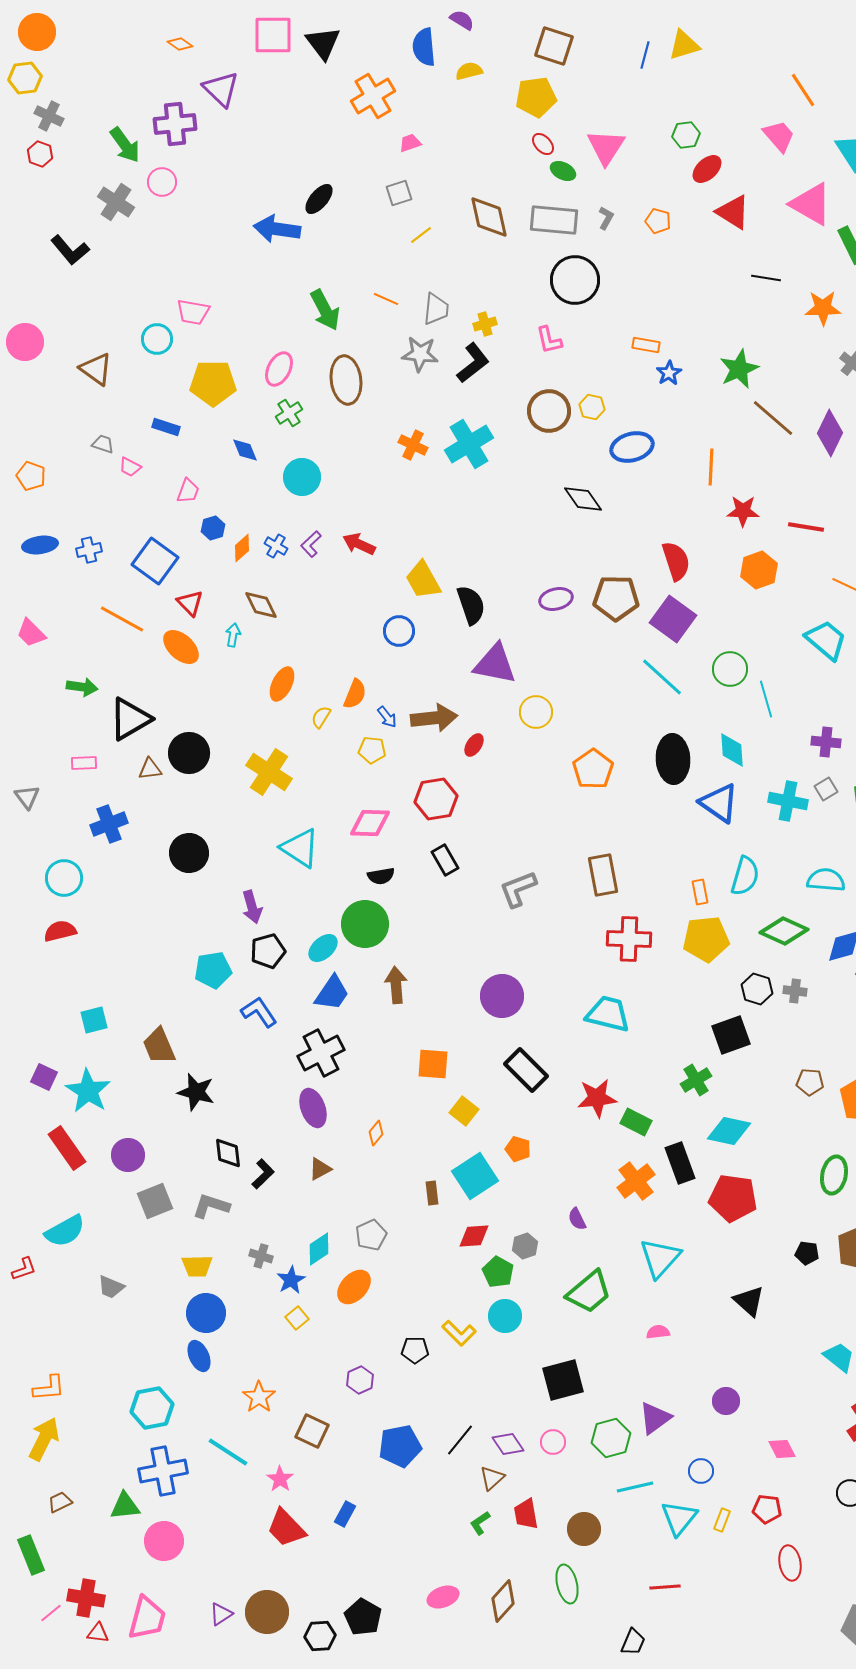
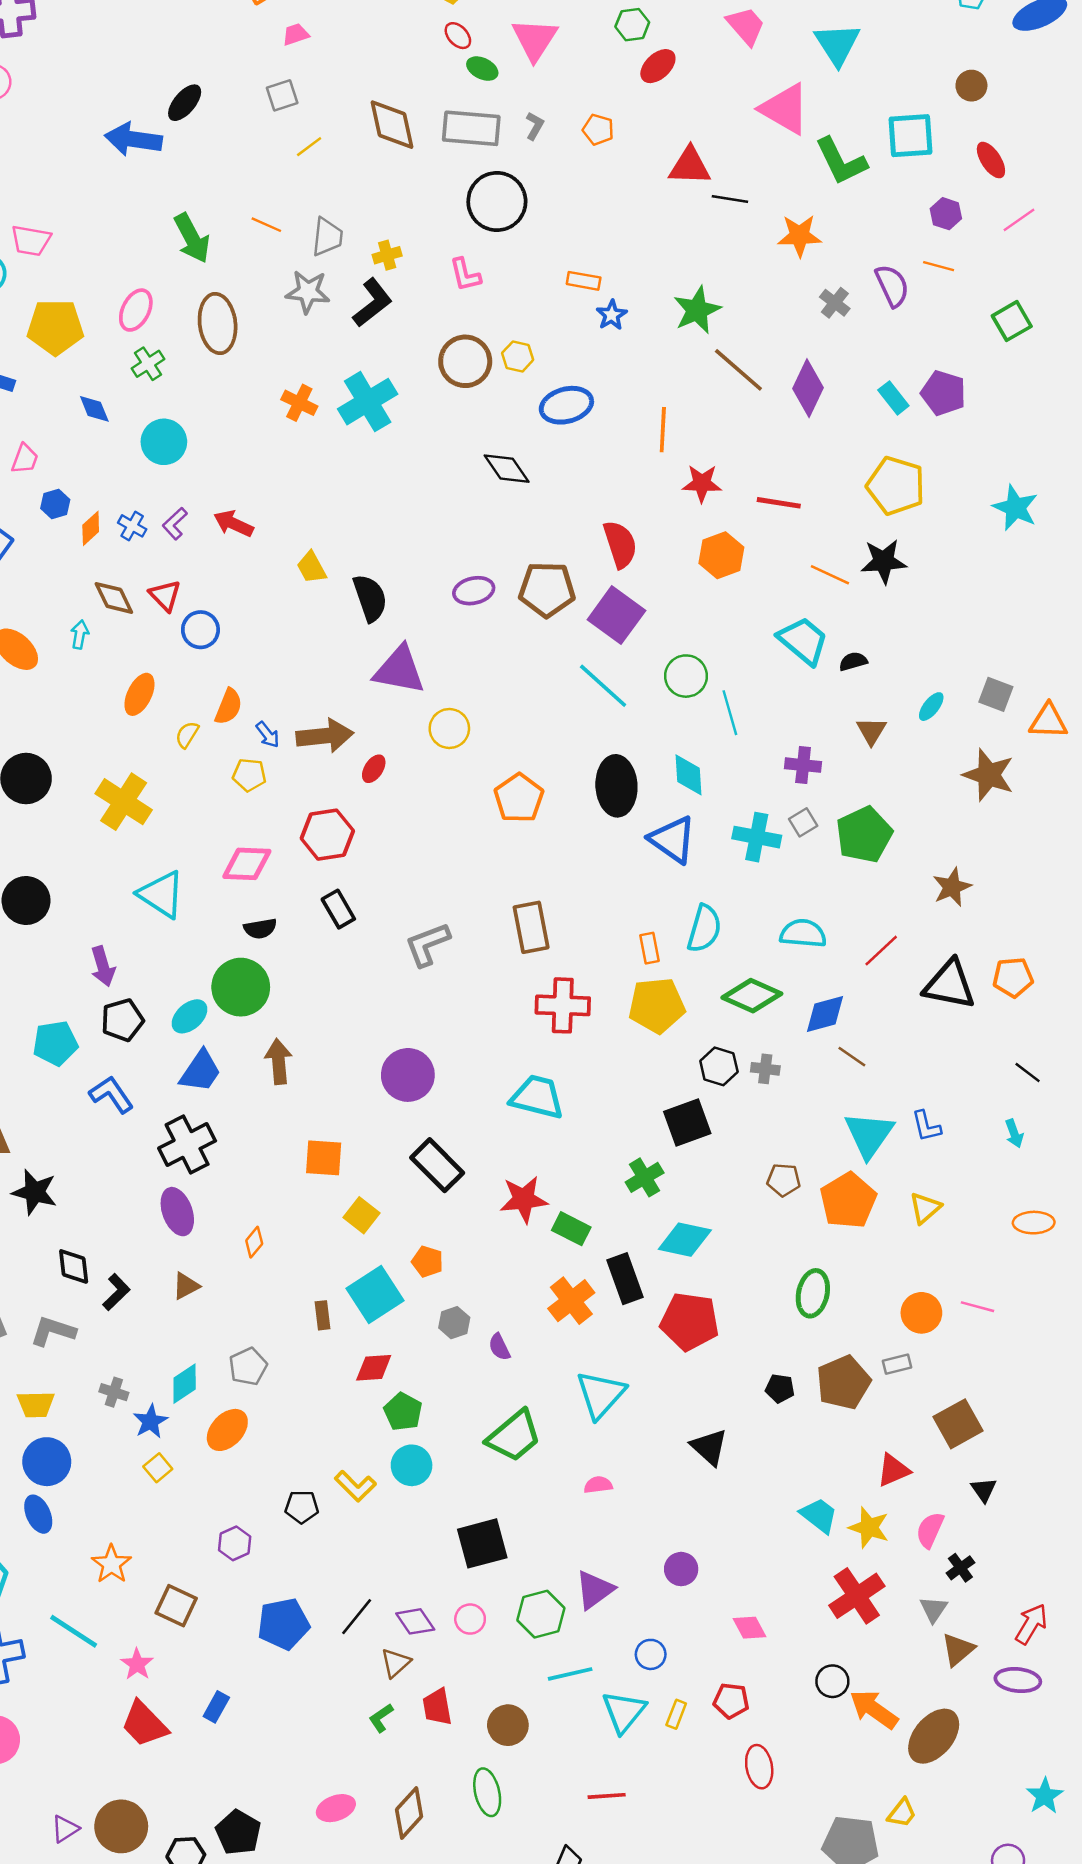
red triangle: (733, 212) -> (690, 166), moved, turned -30
yellow trapezoid: (423, 580) -> (311, 567), size x0.7
red triangle: (190, 603) -> (165, 596), moved
blue circle: (399, 631) -> (200, 630), moved
gray hexagon: (525, 1246) -> (454, 1323), moved

